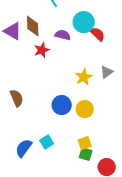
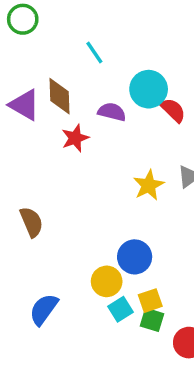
blue circle: (62, 105) -> (135, 257), moved
yellow circle: (85, 109) -> (107, 281), moved
cyan square: (47, 142) -> (121, 309), moved

